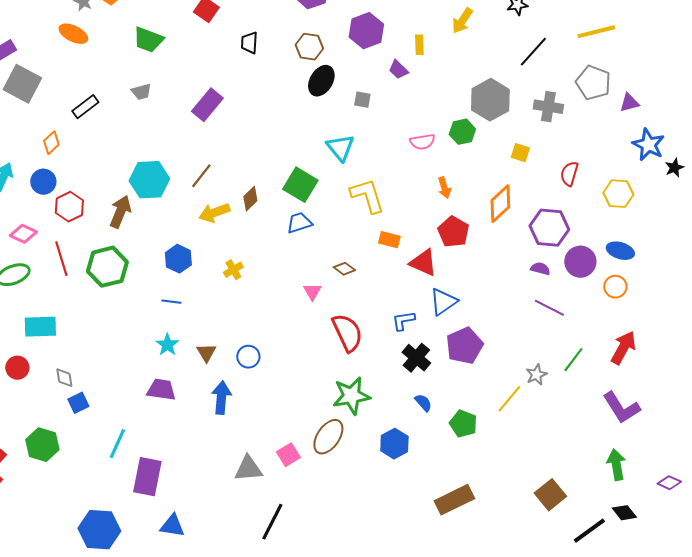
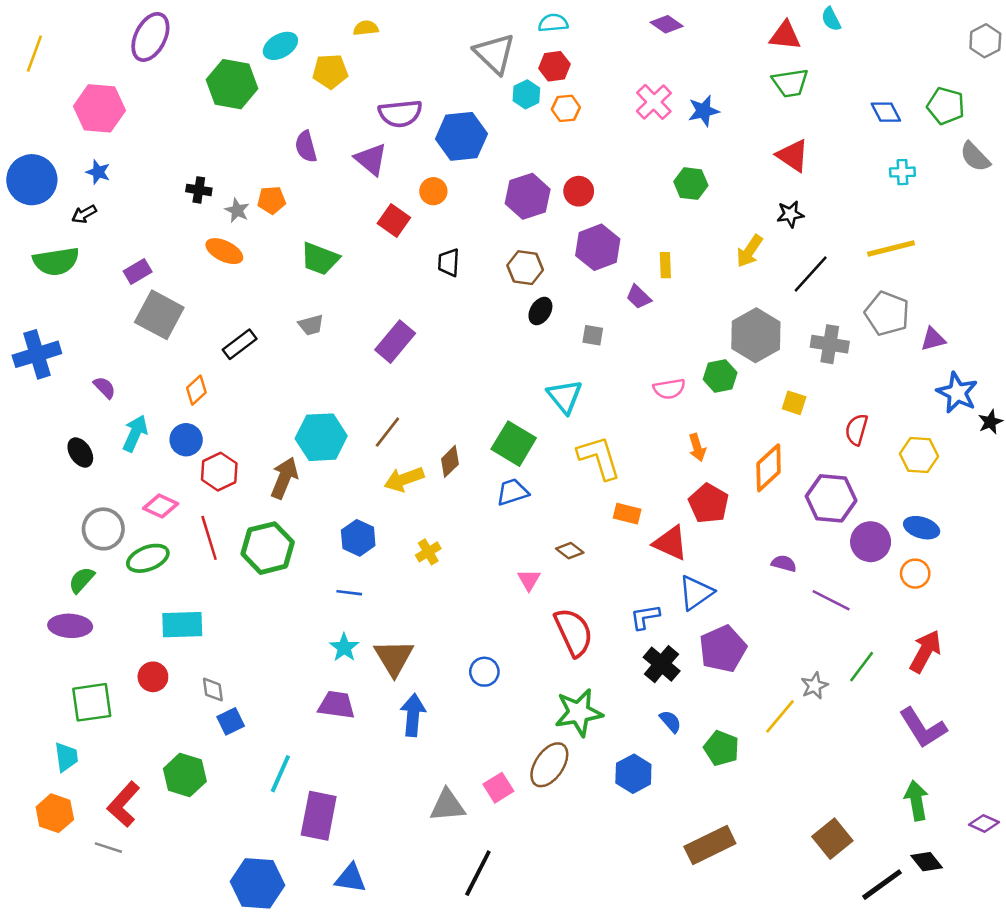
yellow arrow: (462, 21) -> (749, 251), moved
black ellipse: (321, 81) -> (540, 311), size x0.7
purple semicircle: (540, 269) -> (784, 563), moved
brown triangle: (206, 353) -> (394, 658), size x1.6
blue circle: (248, 357) -> (484, 672), moved

